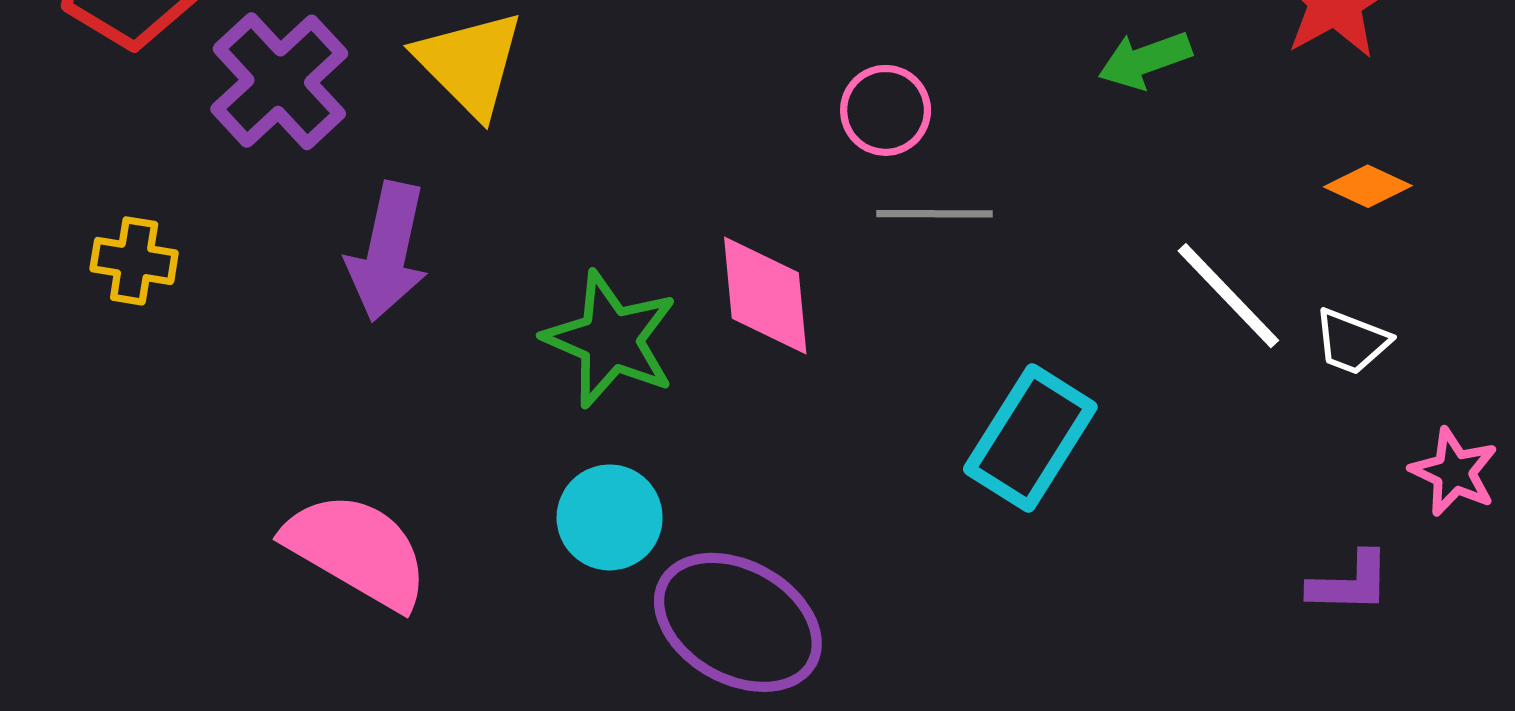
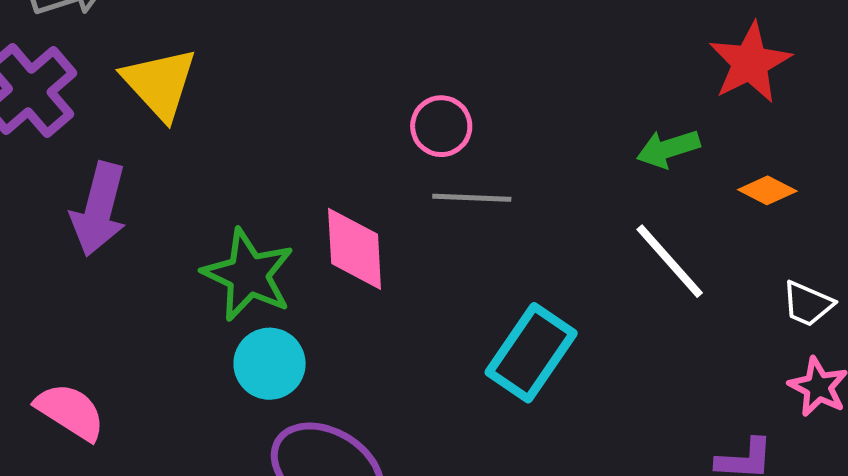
green arrow: (1145, 60) -> (668, 149), moved
white trapezoid: (1352, 342) -> (808, 304), moved
cyan circle: (610, 517) -> (270, 364), moved
pink semicircle: (357, 550) -> (70, 412), size x0.7

